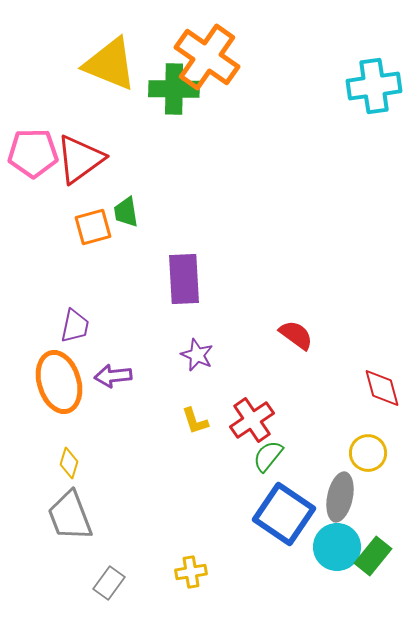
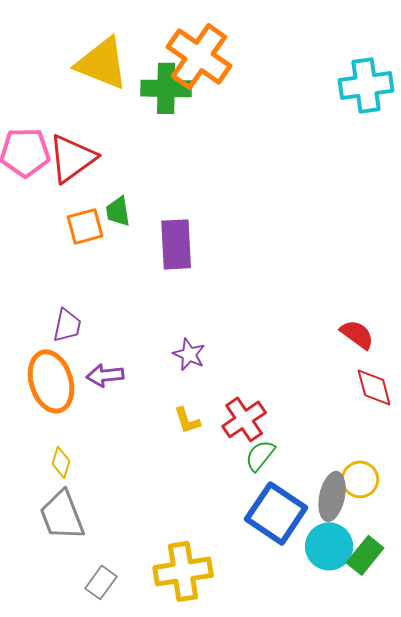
purple rectangle: (184, 279) -> (176, 244), moved
red semicircle: (296, 335) -> (357, 334), moved
yellow circle: (368, 453) -> (360, 479), moved
yellow cross: (191, 572) -> (183, 571), size x1.8

